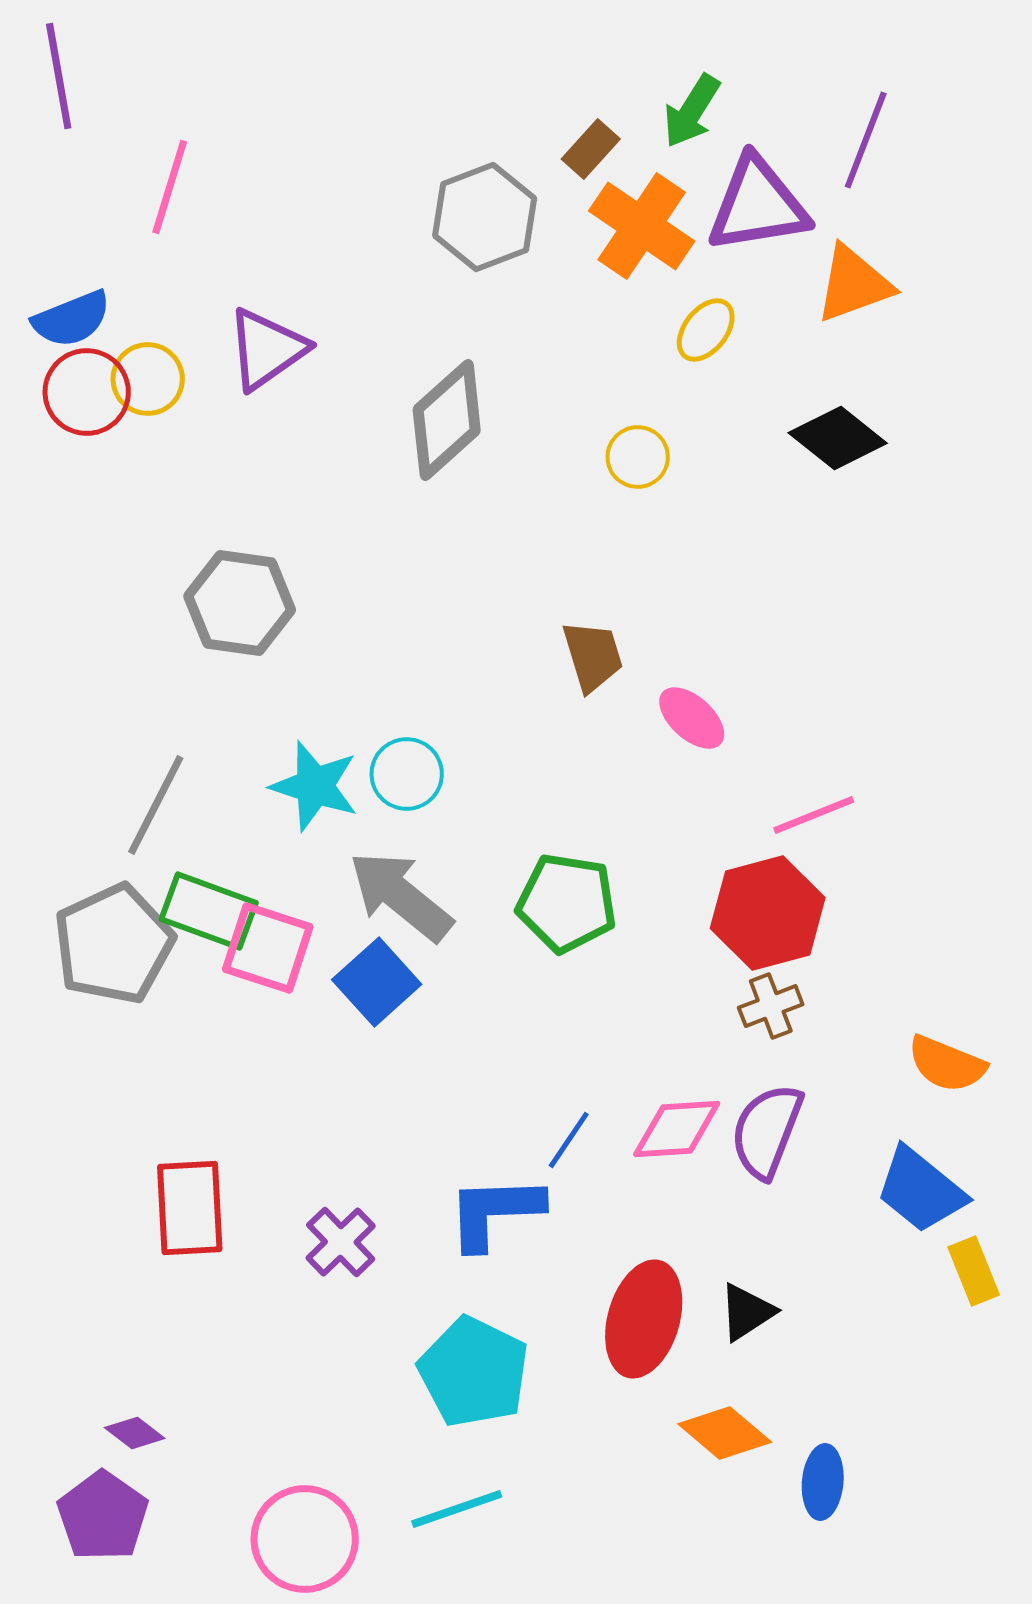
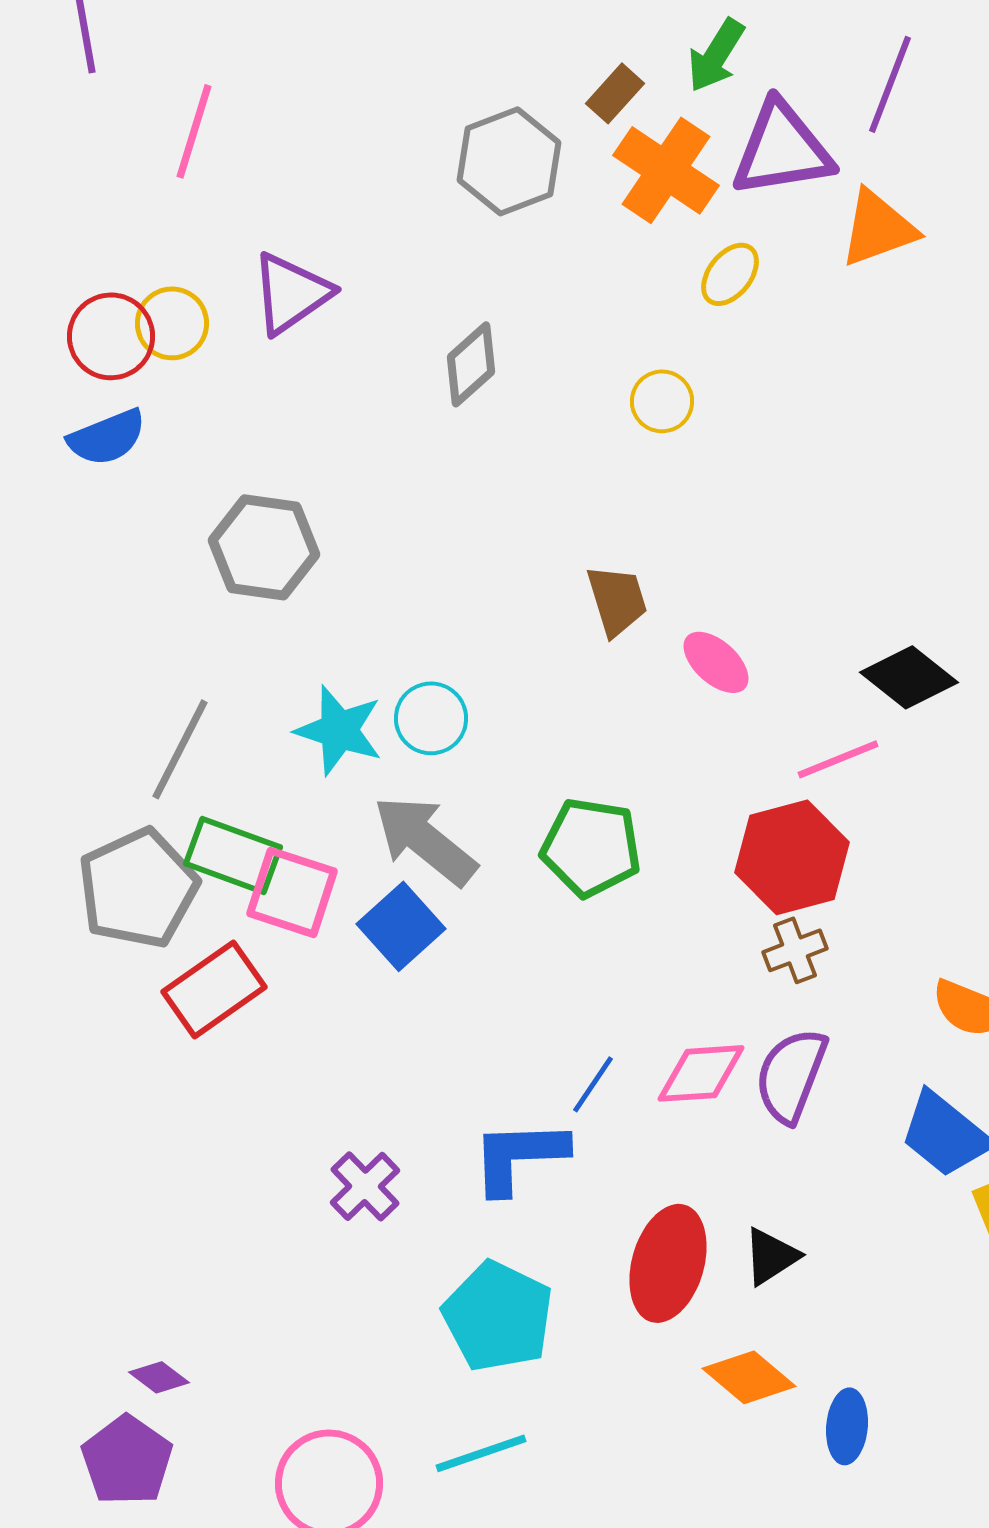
blue semicircle: (72, 319) -> (107, 437), moved
gray diamond: (447, 420) -> (471, 364), size x0.7
black diamond: (838, 438) -> (909, 677), moved
red rectangle: (190, 1208) -> (214, 989), moved, turned 58

